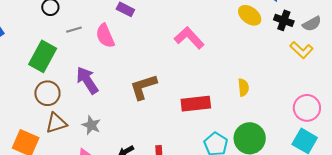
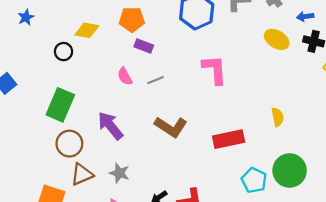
gray line: (74, 30) -> (155, 80), moved
pink semicircle: (105, 36) -> (125, 76), size x0.7
pink L-shape: (189, 38) -> (215, 70), turned 44
brown L-shape: (143, 87) -> (171, 127), turned -124

